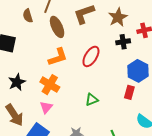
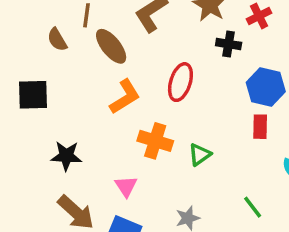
black cross: (123, 42) -> (229, 44), turned 32
black star: (17, 82) -> (66, 156), turned -30
orange cross: (50, 85) -> (155, 141), moved

